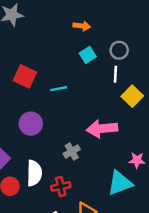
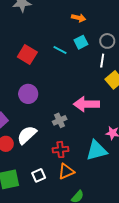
cyan line: (59, 89) -> (60, 50), moved, turned 32
white semicircle: (34, 173) -> (27, 135), turned -140
red cross: (61, 186) -> (60, 150), moved

